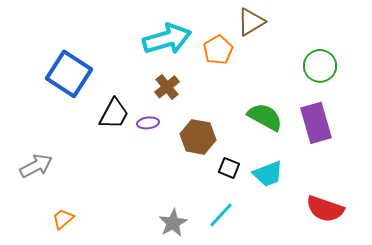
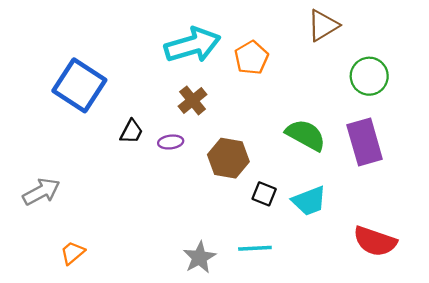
brown triangle: (251, 22) -> (323, 25), moved
black trapezoid: (114, 114) -> (131, 132), size x0.7
cyan line: (221, 215) -> (255, 248), turned 44

